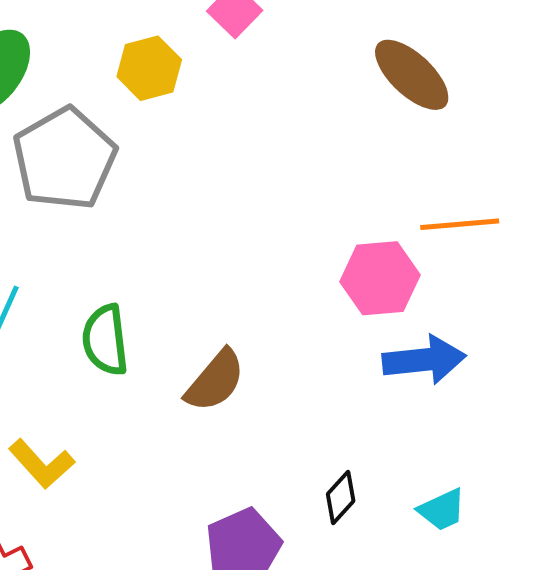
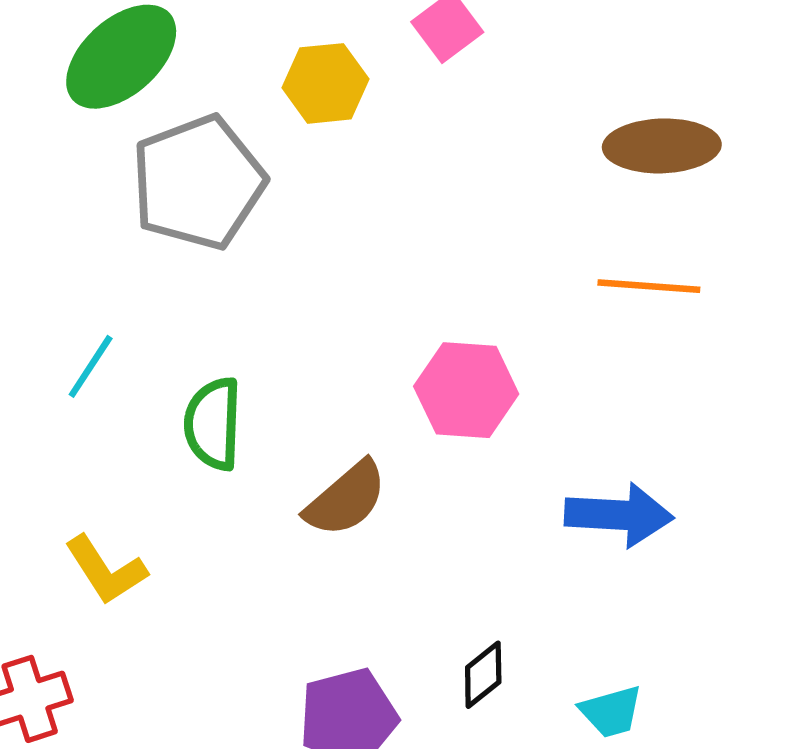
brown ellipse: (412, 75) -> (662, 146), turned -54
orange line: (460, 224) -> (649, 286), moved
pink hexagon: (380, 278) -> (466, 390), moved

